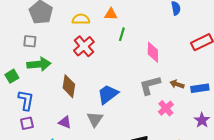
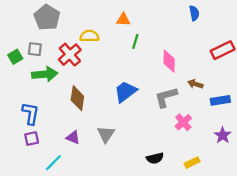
yellow semicircle: (81, 19) -> (89, 36), moved
red cross: (84, 46) -> (70, 55), moved
green square: (12, 76) -> (15, 57), moved
brown arrow: (177, 84) -> (195, 84), moved
blue trapezoid: (108, 94) -> (125, 92), moved

